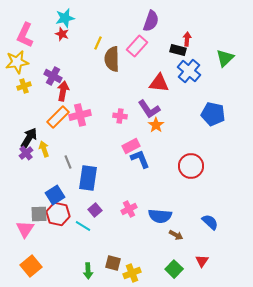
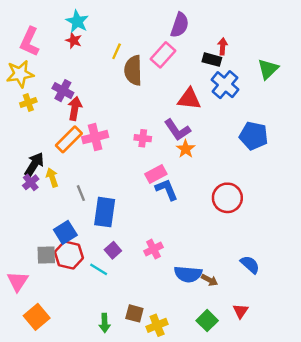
cyan star: (65, 18) -> (77, 21), turned -30
blue semicircle: (160, 216) -> (188, 274), moved
pink triangle: (25, 229) -> (18, 281), moved

